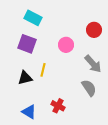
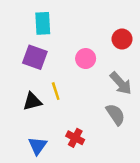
cyan rectangle: (33, 18) -> (43, 23), turned 60
yellow line: (43, 70) -> (56, 91), turned -32
blue triangle: (29, 112) -> (37, 146), turned 35

